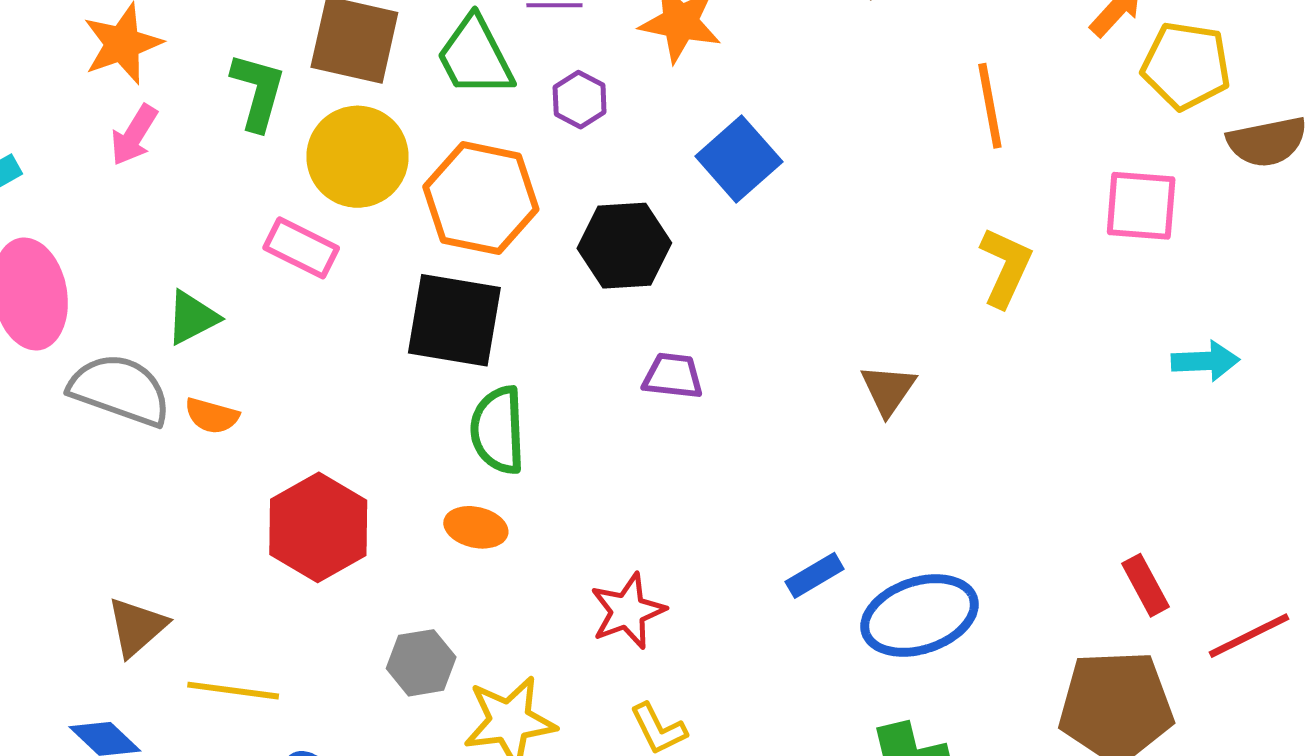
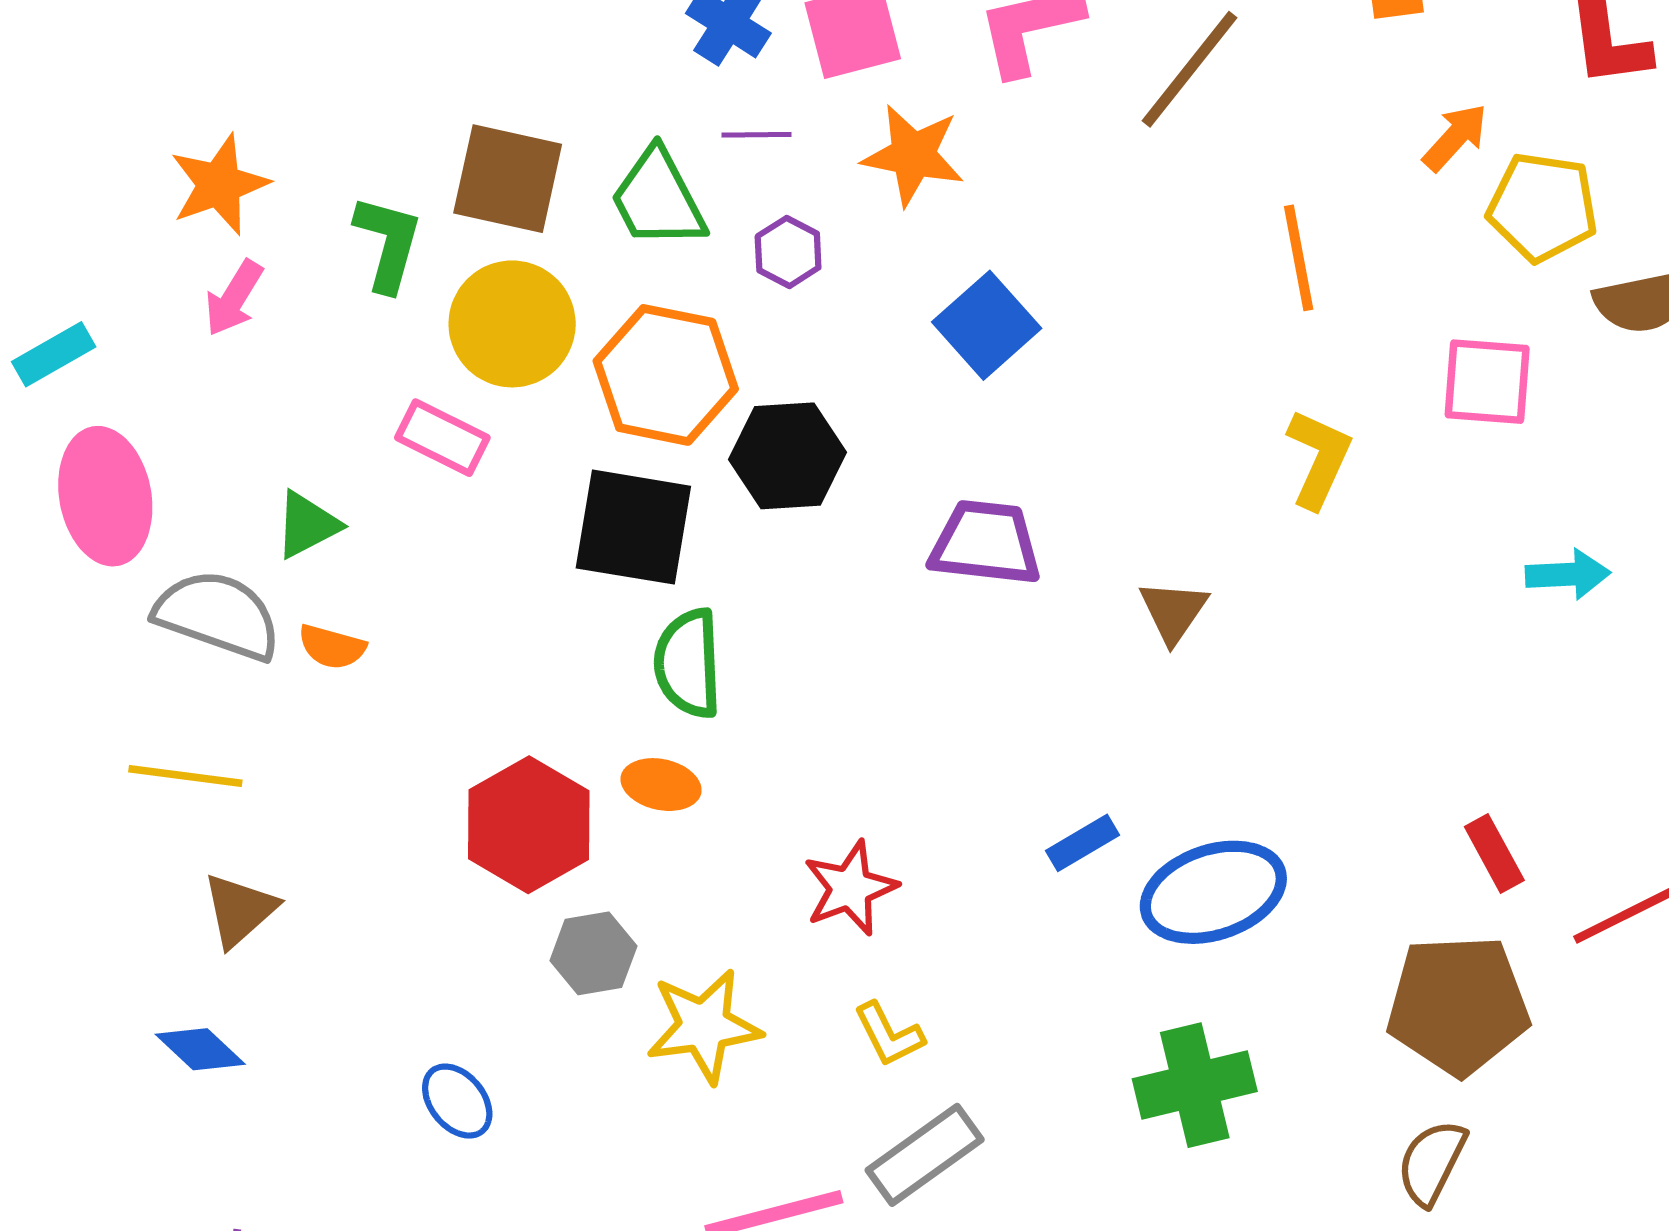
black hexagon: (624, 246) -> (787, 456), moved
purple trapezoid: (673, 376) -> (986, 543), moved, size x1.5
red hexagon: (318, 527) -> (529, 825), moved
yellow line: (233, 691) -> (185, 776), moved

